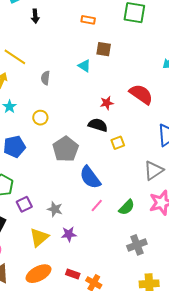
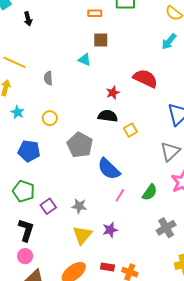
orange rectangle: (88, 20) -> (95, 13), moved
blue pentagon: (14, 147) -> (29, 151), turned 30
purple star: (69, 234) -> (110, 230), moved
yellow triangle: (39, 237) -> (82, 235), moved

